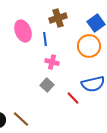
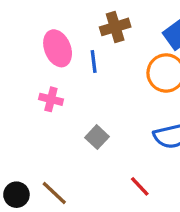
pink cross: (52, 62) -> (51, 99), moved
red line: (73, 98) -> (140, 186), moved

